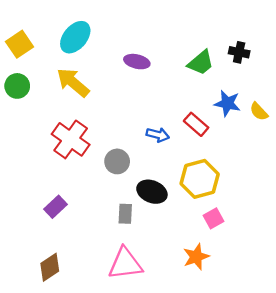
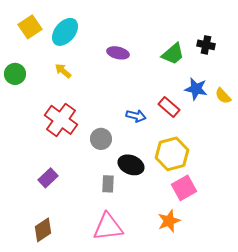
yellow square: (20, 44) -> (30, 27), moved
yellow arrow: (73, 82) -> (63, 71), size x0.6
pink square: (214, 218) -> (184, 188), size x1.4

